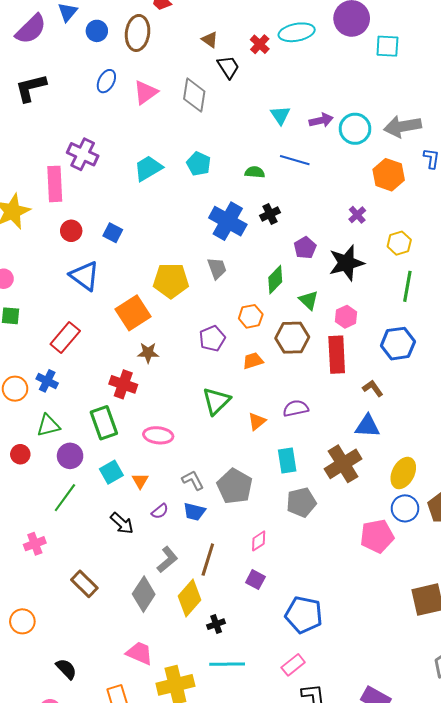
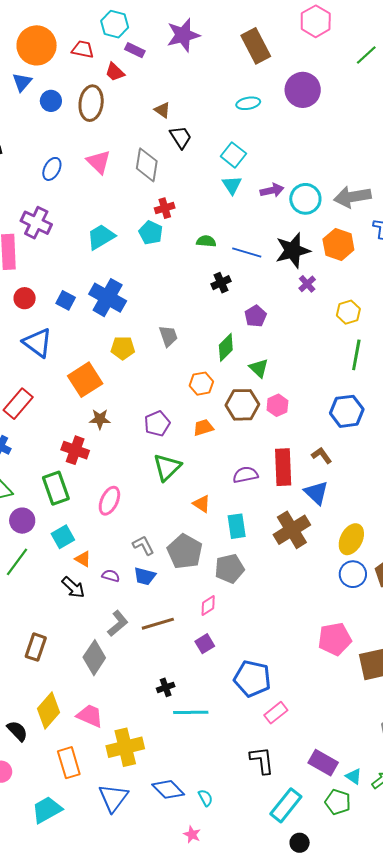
cyan ellipse: (297, 32) -> (248, 103), size x0.7
red cross: (260, 44) -> (165, 208), moved, turned 30
cyan square: (387, 46) -> (233, 155), moved, turned 35
blue ellipse: (106, 81) -> (52, 169), moved
pink triangle: (145, 92) -> (99, 162), turned -40
blue line: (295, 160) -> (247, 252), moved
blue cross: (228, 221) -> (108, 298), moved
black star: (346, 263) -> (293, 250), moved
yellow pentagon: (171, 281) -> (123, 348), size x0.7
pink hexagon: (346, 317) -> (277, 405), moved
purple pentagon: (212, 338) -> (157, 424), moved
red rectangle: (337, 355) -> (283, 467), moved
orange triangle: (257, 421) -> (202, 504), moved, turned -48
blue triangle: (368, 426) -> (316, 493), turned 40
pink ellipse: (158, 435) -> (109, 501), turned -72
orange triangle: (140, 481) -> (83, 559), moved, turned -30
gray pentagon: (301, 502) -> (230, 569), moved
purple semicircle: (160, 511) -> (111, 576), turned -126
pink pentagon: (377, 536) -> (335, 639), moved
brown line: (208, 560) -> (158, 624), turned 56
purple square: (255, 580) -> (205, 644), turned 30
brown rectangle: (84, 584) -> (36, 647), turned 64
yellow diamond: (189, 598) -> (49, 711), moved
cyan line: (227, 664) -> (191, 712), moved
pink rectangle: (293, 665) -> (276, 713), moved

